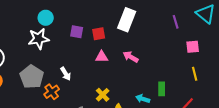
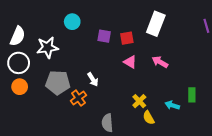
white star: (39, 39) -> (47, 47), moved
pink triangle: (102, 57) -> (130, 62), turned 32
gray pentagon: (32, 77) -> (58, 83), turned -30
yellow cross: (103, 95) -> (139, 101), moved

